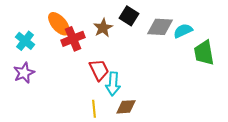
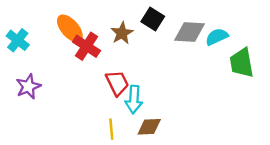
red cross: (73, 39) -> (86, 46), turned -35
cyan cross: (25, 41) -> (18, 40), moved

